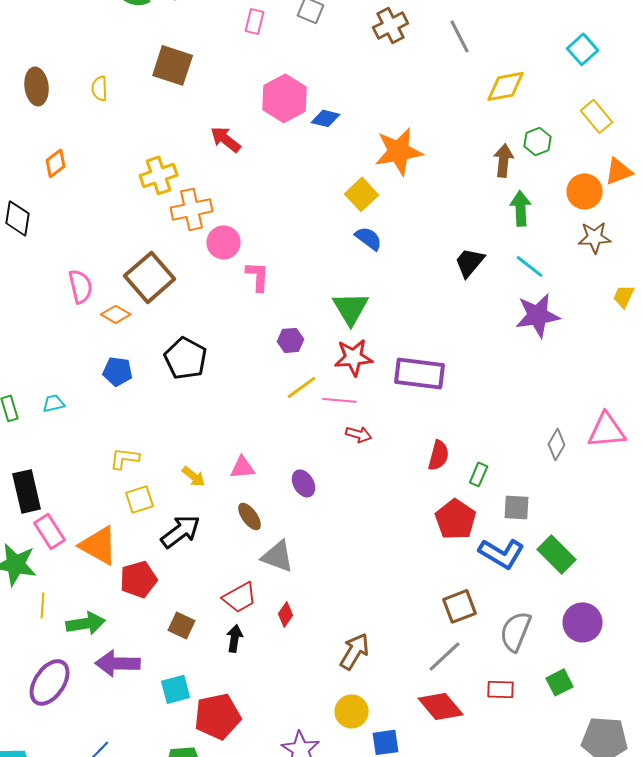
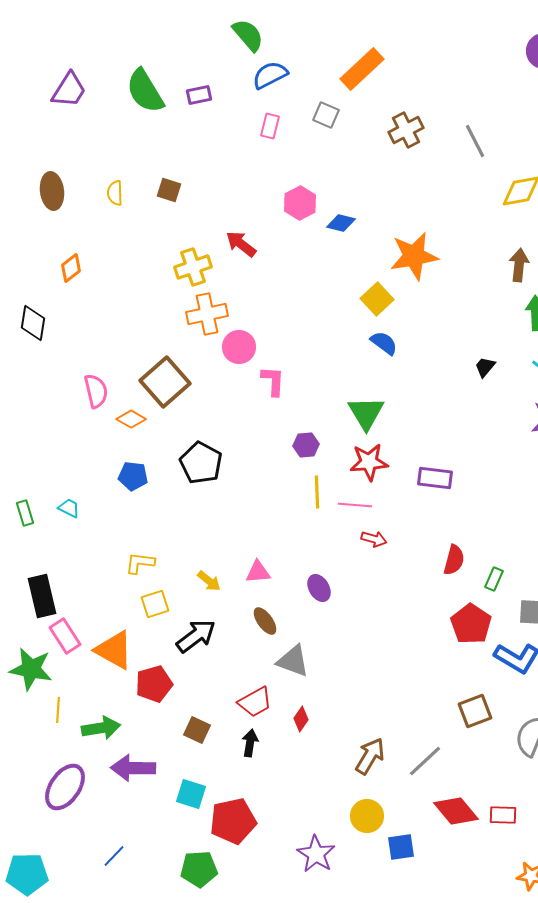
brown square: (173, 65) -> (169, 190), moved, size x0.6
pink hexagon: (285, 98) -> (300, 203), size x0.7
yellow cross: (159, 175) -> (193, 267), moved
black trapezoid: (470, 262) -> (485, 367), size x0.7
purple rectangle: (420, 373) -> (435, 478), size x0.7
yellow line: (302, 387) -> (317, 492), turned -56
cyan trapezoid: (54, 403) -> (69, 508), turned 40
gray line: (445, 656) -> (425, 761), moved
cyan square: (176, 689) -> (191, 794), turned 32
red rectangle: (501, 689) -> (503, 815), moved

